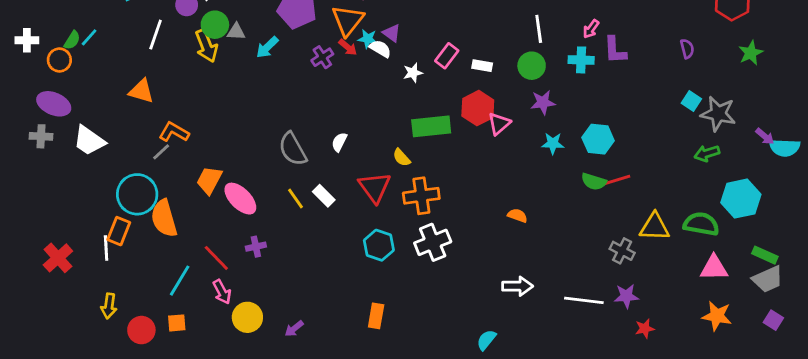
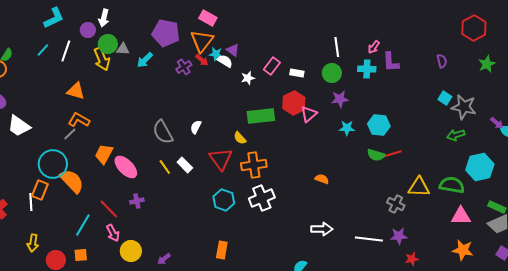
cyan line: (89, 37) -> (43, 50), moved
orange triangle: (141, 91) -> (76, 91), moved
orange semicircle: (164, 218) -> (72, 181), turned 152

